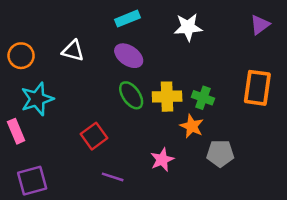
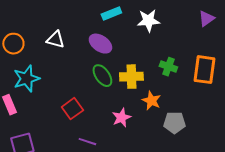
cyan rectangle: (127, 19) -> (111, 14), moved
green cross: (203, 98) -> (168, 67), moved
pink star: (162, 160) -> (121, 118), moved

